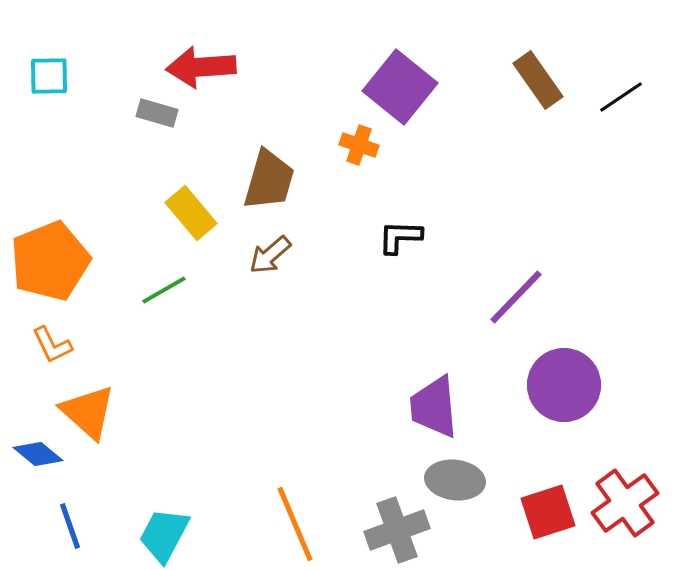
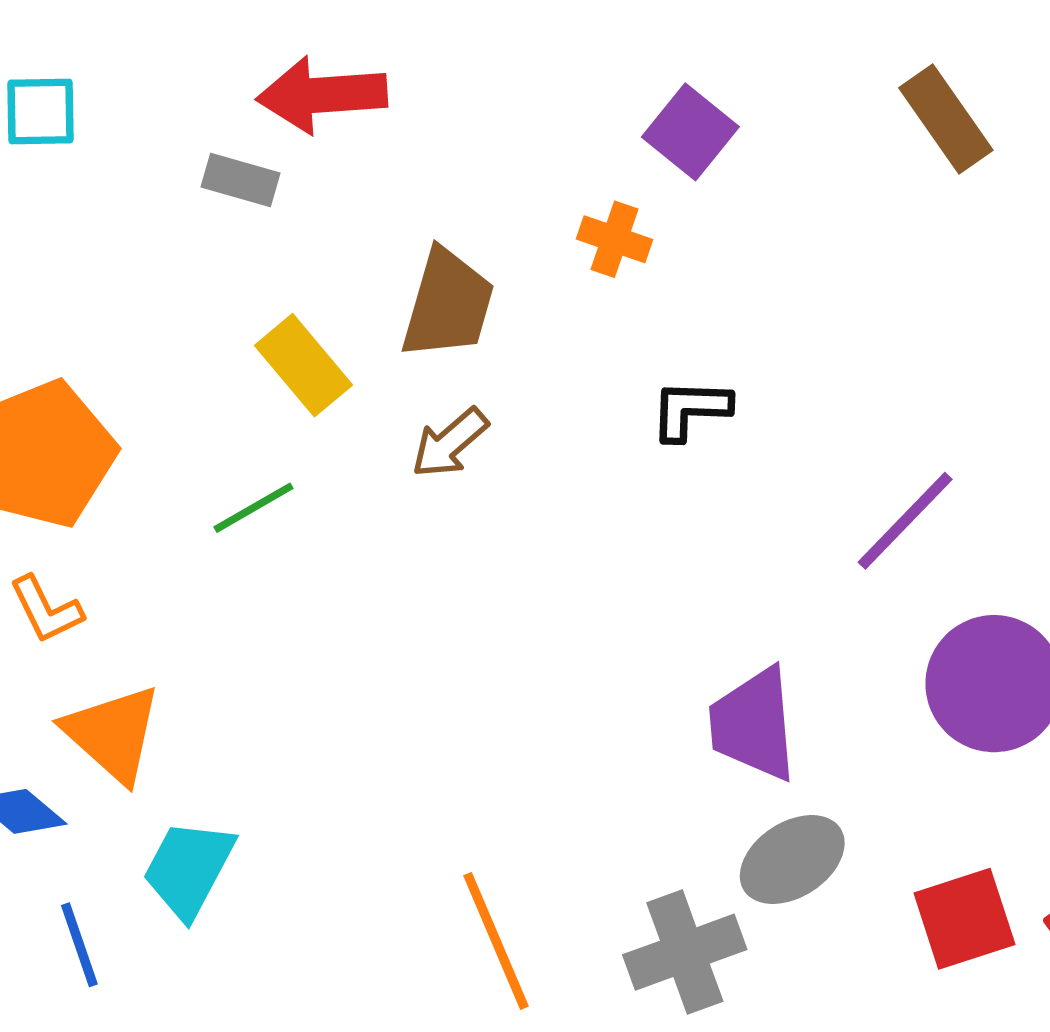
purple square: (400, 87) -> (690, 132), size x0.7
gray ellipse: (455, 480) -> (792, 860), turned -40
cyan trapezoid: (164, 535) -> (189, 869), moved

